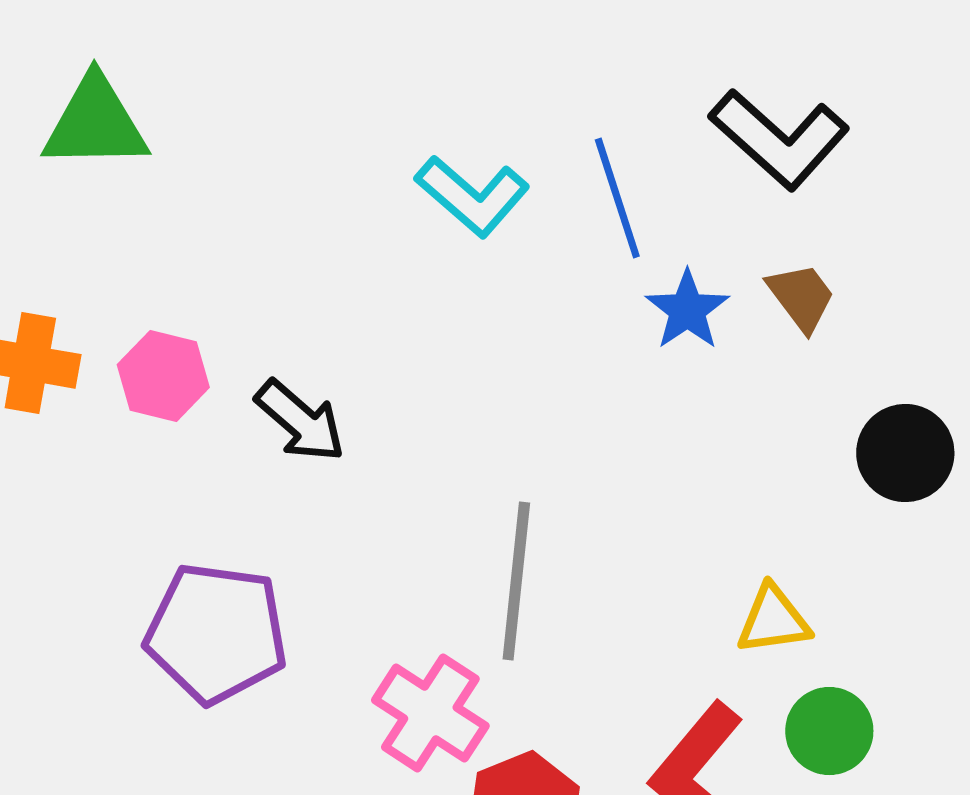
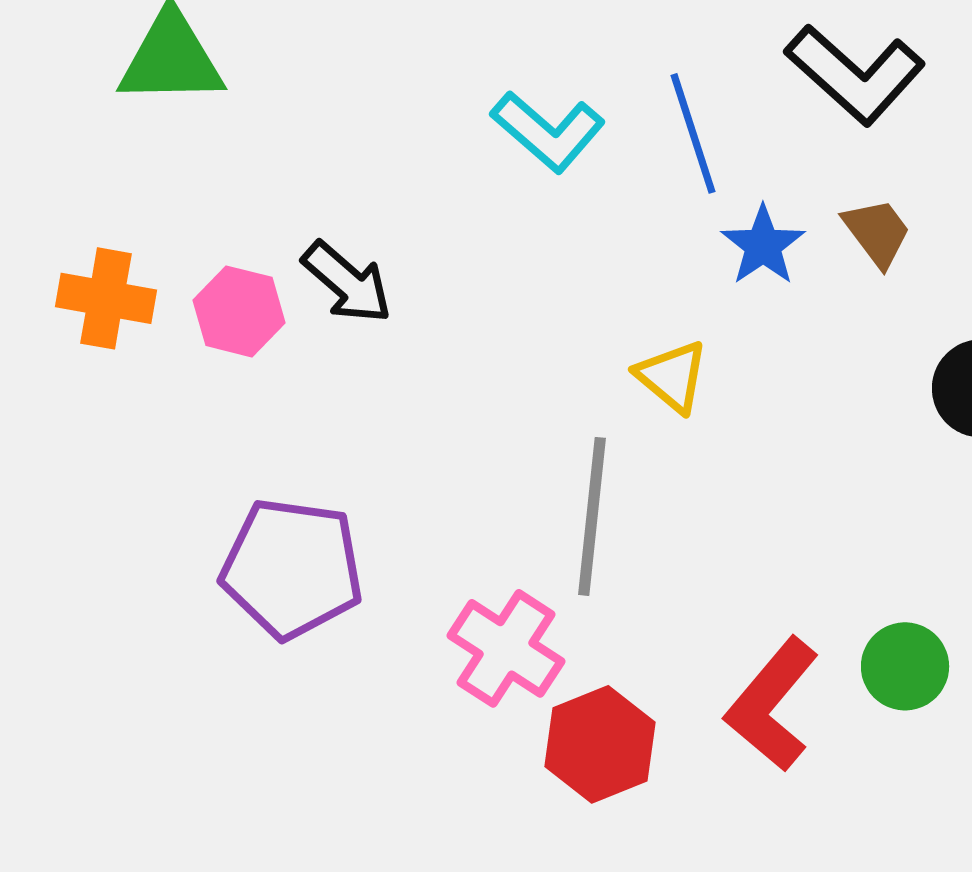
black arrow: (300, 421) -> (347, 282), moved
yellow triangle: (773, 620) -> (672, 376), moved, turned 48

